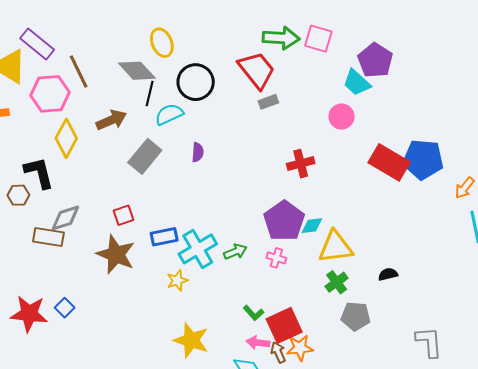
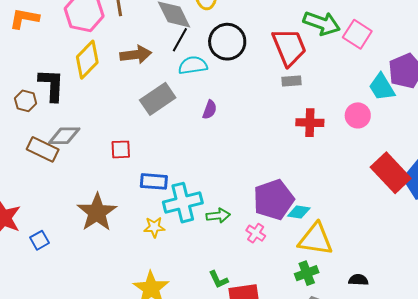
red cross: (301, 164) -> (310, 123), moved
brown star: (116, 254) -> (97, 212), moved
blue square: (65, 308) -> (39, 240), moved

